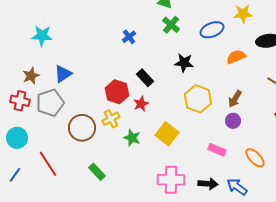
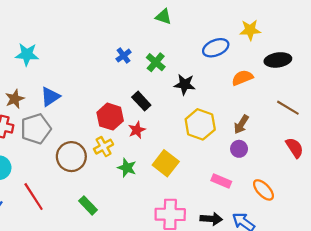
green cross: (171, 25) -> (156, 62), moved

